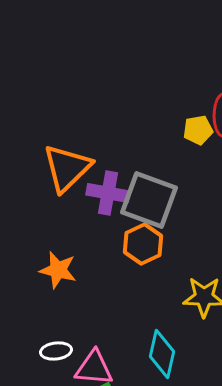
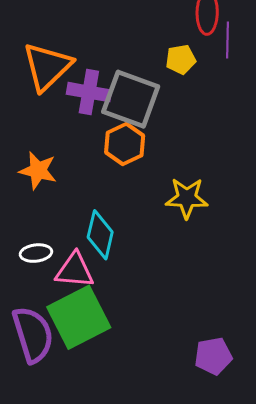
yellow pentagon: (198, 130) -> (181, 59), moved
cyan diamond: (162, 354) -> (100, 235), moved

